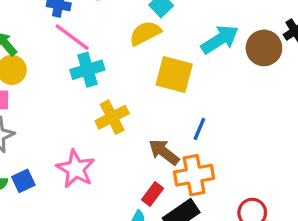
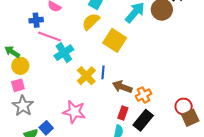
yellow square: (174, 75) -> (115, 40), turned 35
blue line: (199, 129) -> (103, 72), moved
orange cross: (194, 175) -> (144, 95), size x0.7

